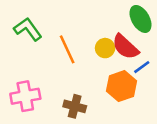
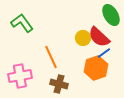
orange line: (67, 49) -> (51, 57), moved
blue line: (142, 67) -> (104, 53), moved

